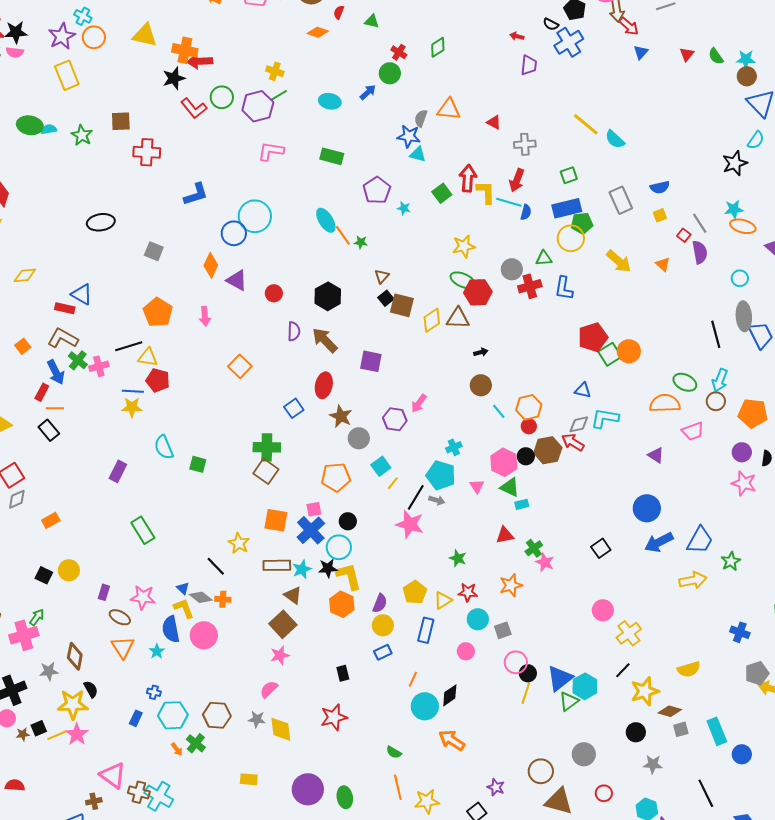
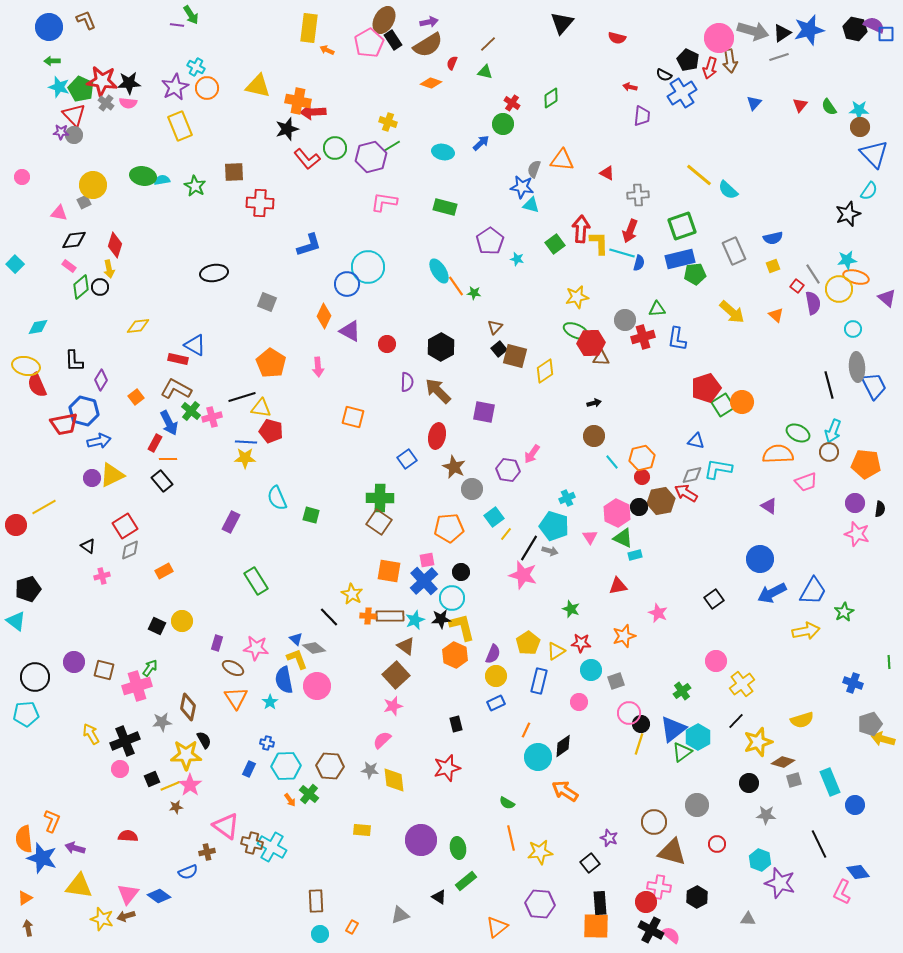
red arrow: (629, 26) -> (710, 68), moved, turned 65
green square: (569, 175) -> (682, 226), size x1.6
yellow circle: (571, 238) -> (839, 289), moved
brown triangle: (458, 318) -> (601, 358), moved, size x0.7
orange square: (240, 366) -> (353, 417), turned -30
green cross: (534, 548) -> (682, 691), moved
orange cross: (223, 599) -> (368, 616), moved
brown star: (23, 734) -> (176, 807), moved

